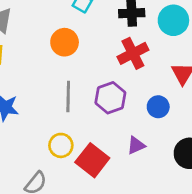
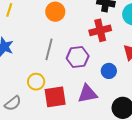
purple triangle: (136, 145) -> (87, 94), size x1.5
red square: (92, 160) -> (55, 97), turned 30

